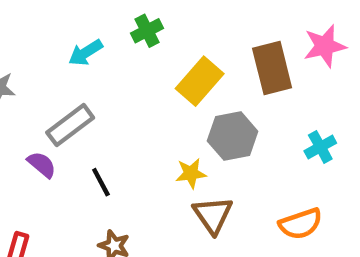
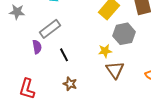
purple semicircle: (42, 165) -> (37, 47), turned 40

